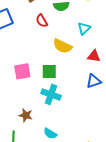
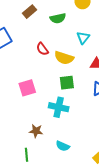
red semicircle: (42, 21) -> (42, 49), moved
green square: (49, 72) -> (67, 83), moved

